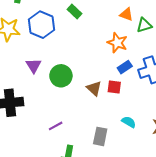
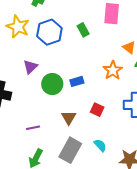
blue rectangle: (125, 67) -> (77, 81), moved
brown triangle: (94, 88) -> (69, 118), moved
gray rectangle: (100, 136) -> (70, 150), size x1.4

